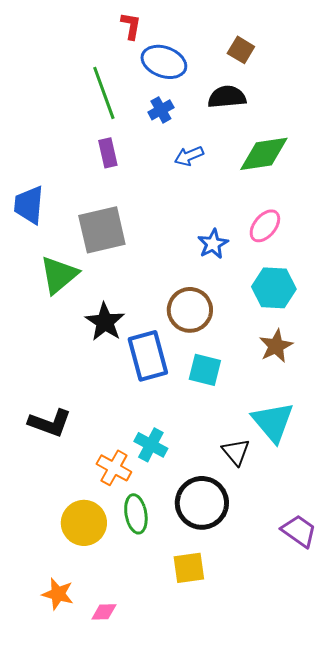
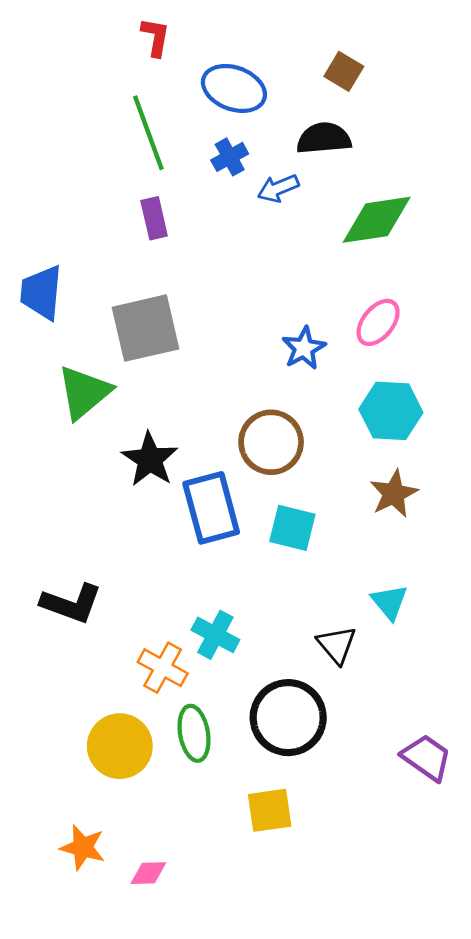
red L-shape: (131, 26) -> (155, 37), moved
blue arrow: (189, 156) -> (278, 188), moved
cyan triangle: (273, 422) -> (389, 602), size x0.6

